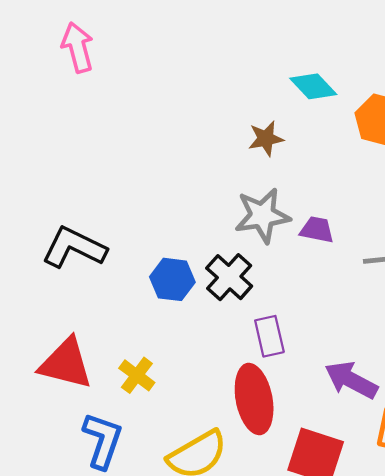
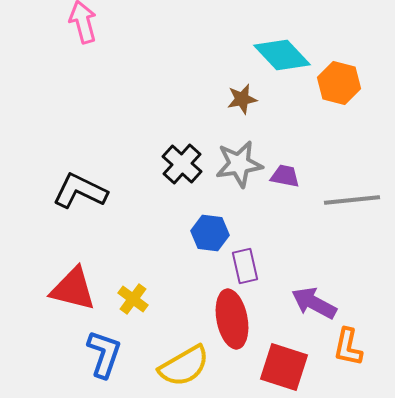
cyan diamond: (313, 86) -> (282, 55), size x1.4
black cross: (229, 277) -> (182, 164), moved
blue hexagon: (172, 279) -> (210, 233), moved

